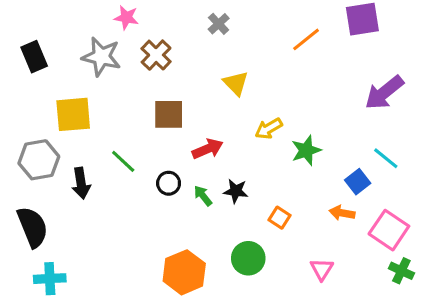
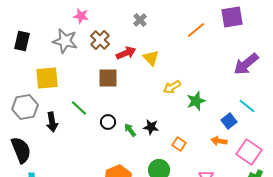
black rectangle: (34, 57) -> (22, 41), turned 36
red arrow: (208, 149) -> (126, 53), moved

